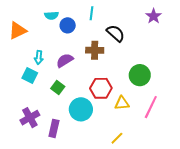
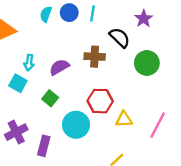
cyan semicircle: (52, 15) -> (46, 14), turned 112
purple star: (154, 16) -> (144, 19), moved
blue circle: (68, 25) -> (69, 13), moved
green circle: (140, 75) -> (147, 63), moved

